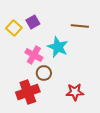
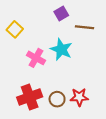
purple square: (33, 22) -> (61, 14), moved
brown circle: (44, 73) -> (57, 99), moved

